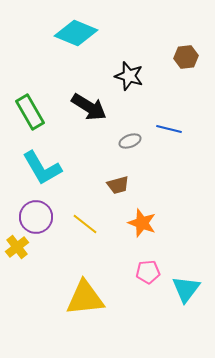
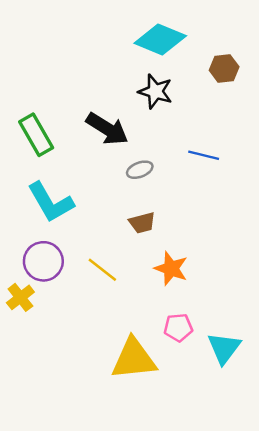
cyan diamond: (76, 33) -> (160, 40), moved
gray ellipse: (130, 141) -> (140, 170), moved
yellow triangle: (85, 298) -> (134, 359), moved

